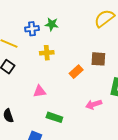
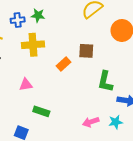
yellow cross: (47, 53) -> (33, 45), size x1.5
pink arrow: (94, 104) -> (91, 122), moved

